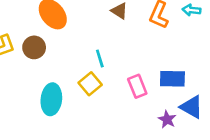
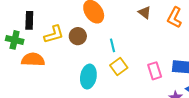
cyan line: (100, 59) -> (112, 45), moved

